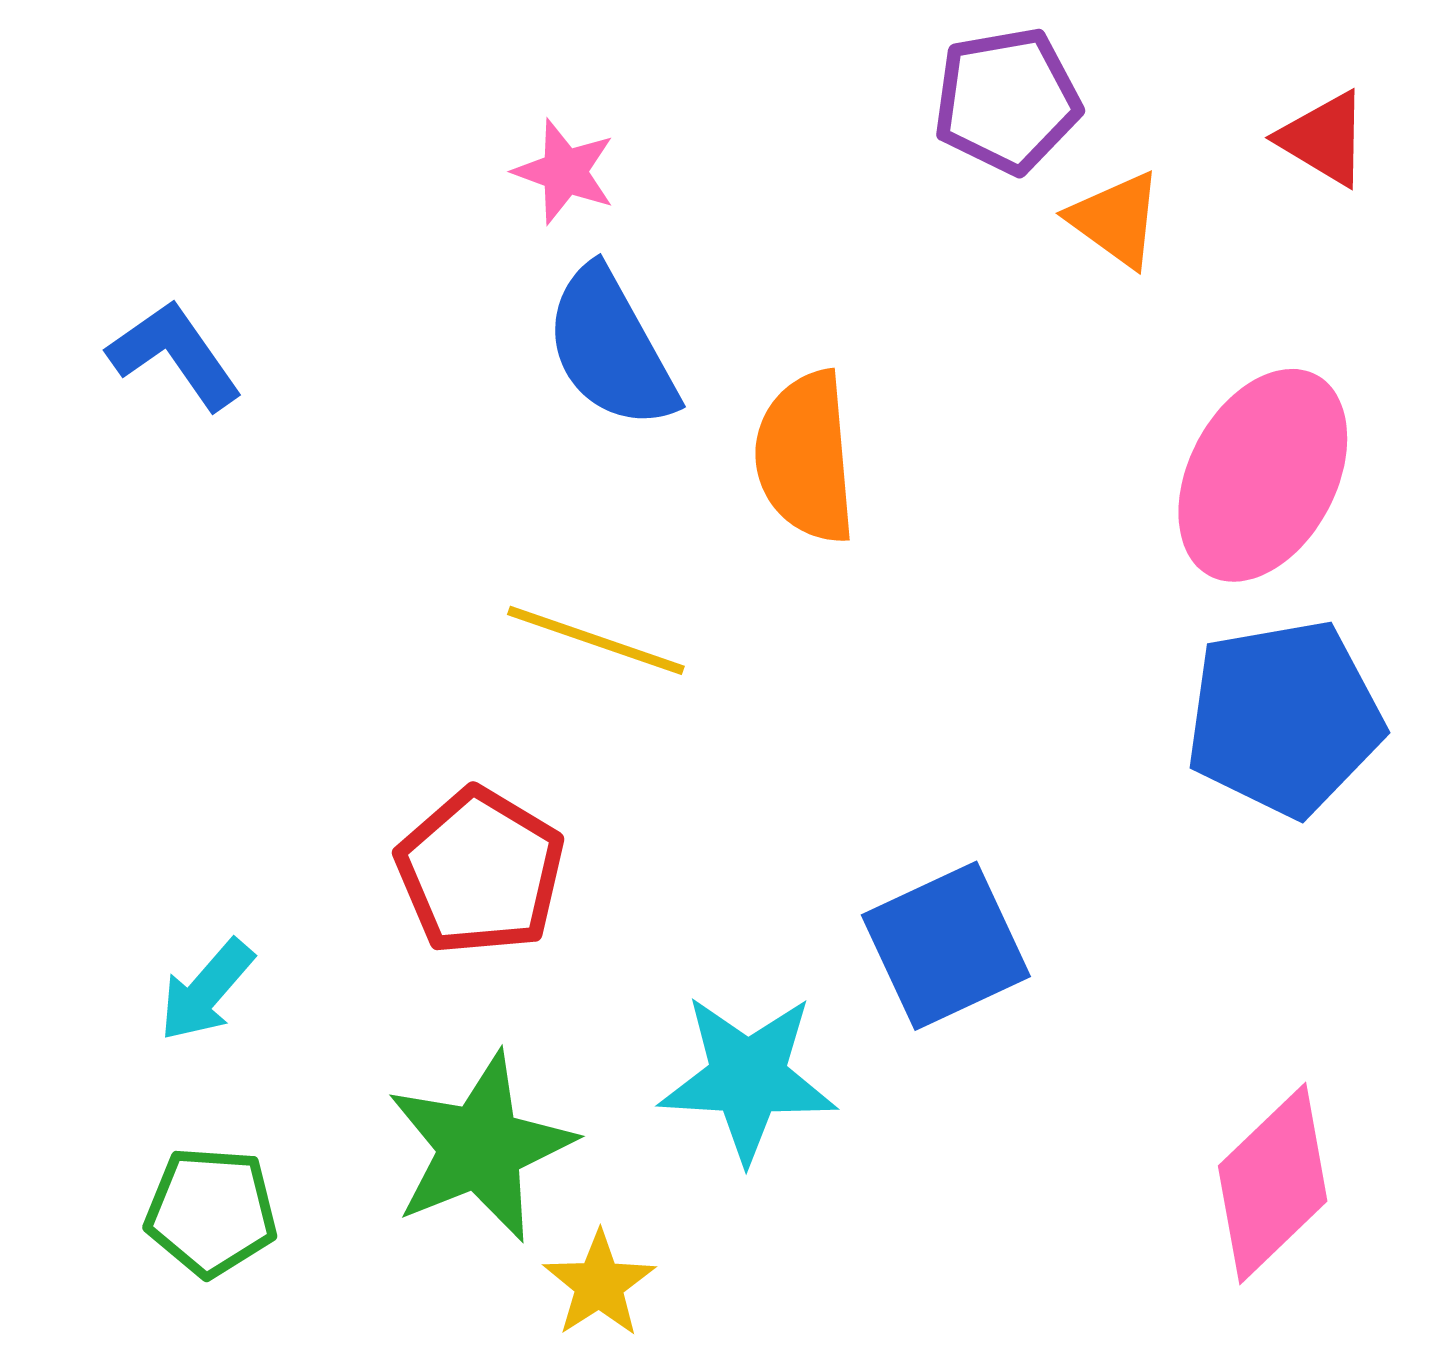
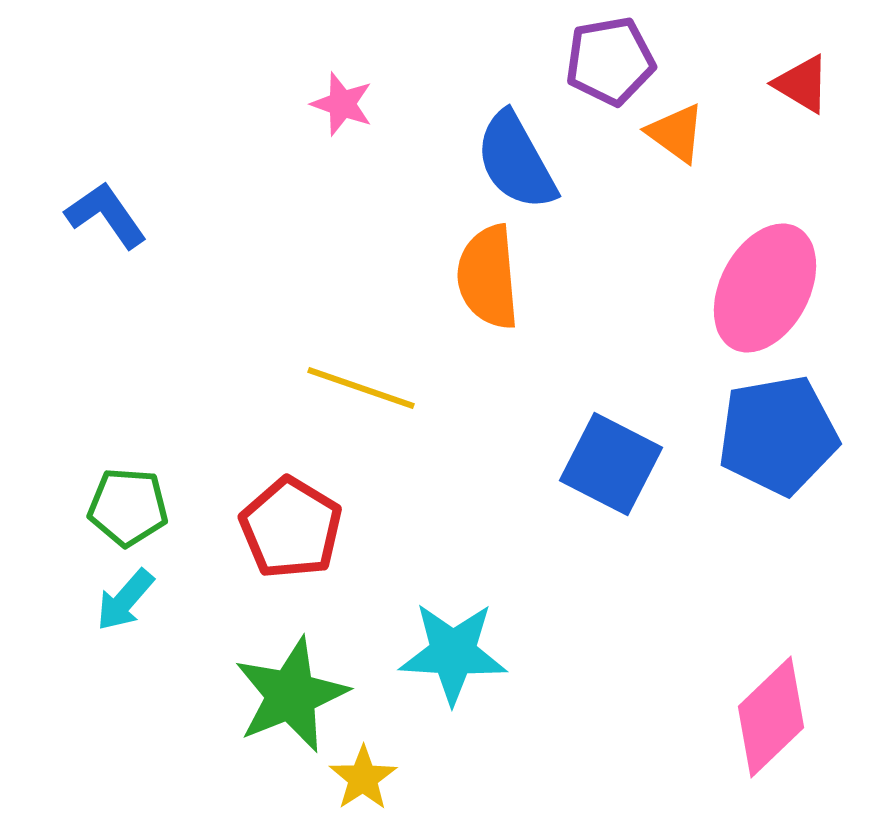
blue semicircle: (611, 348) -> (516, 161), moved
blue square: (946, 946) -> (611, 464), moved, turned -38
green pentagon: (211, 1212) -> (128, 507), moved

